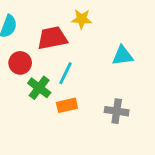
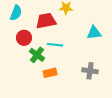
cyan line: (65, 73) -> (55, 45), turned 70
orange rectangle: (67, 105) -> (50, 73), moved

